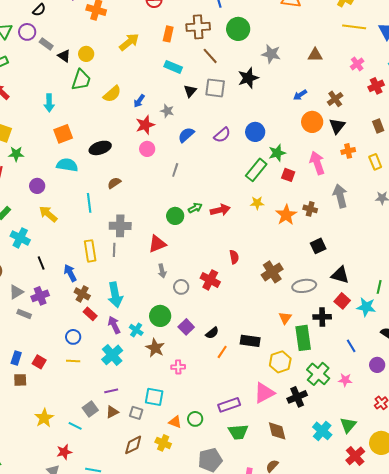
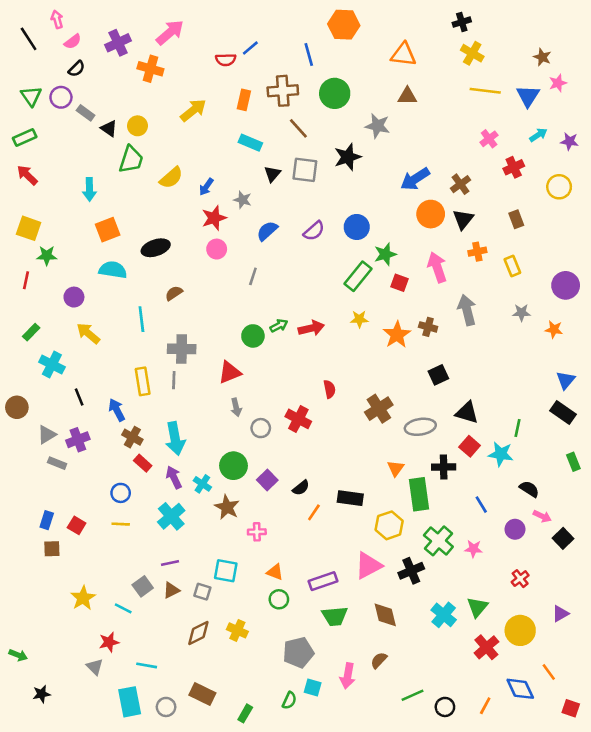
brown triangle: (315, 55) -> (407, 96), moved
blue arrow: (300, 95) -> (415, 179), size x1.6
orange triangle: (175, 422) -> (275, 572), moved

